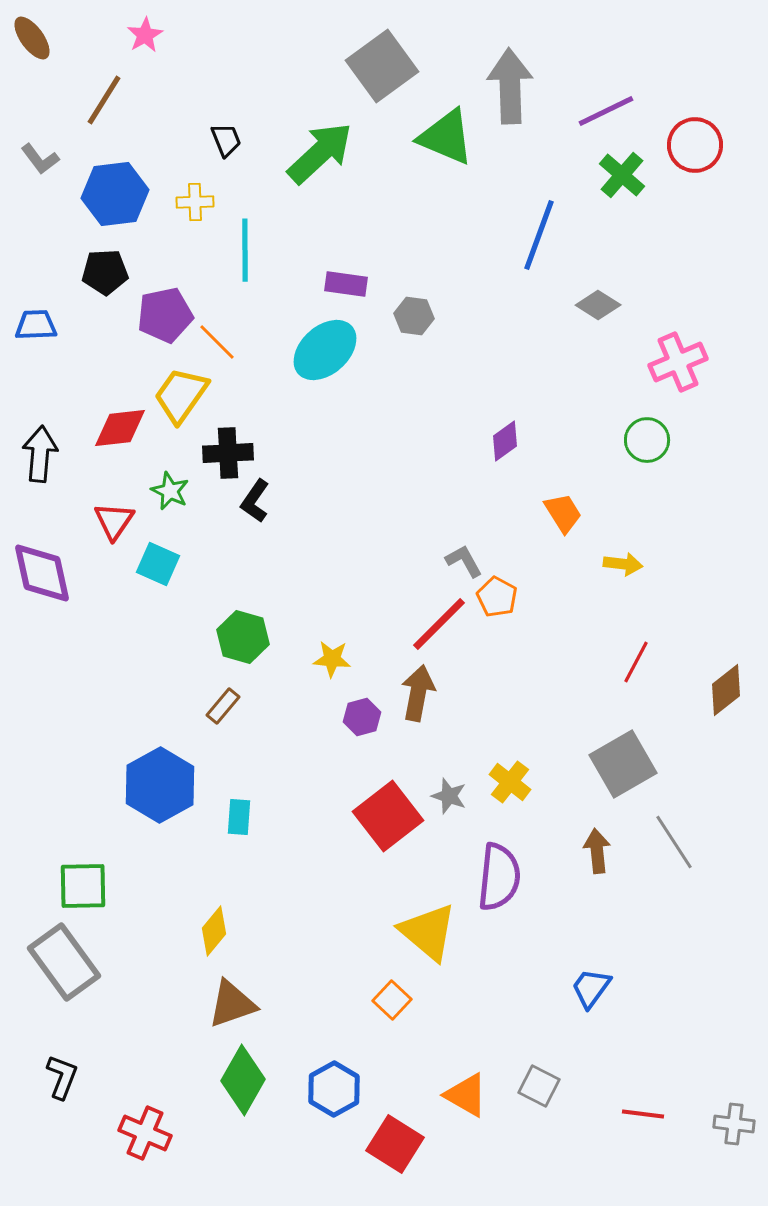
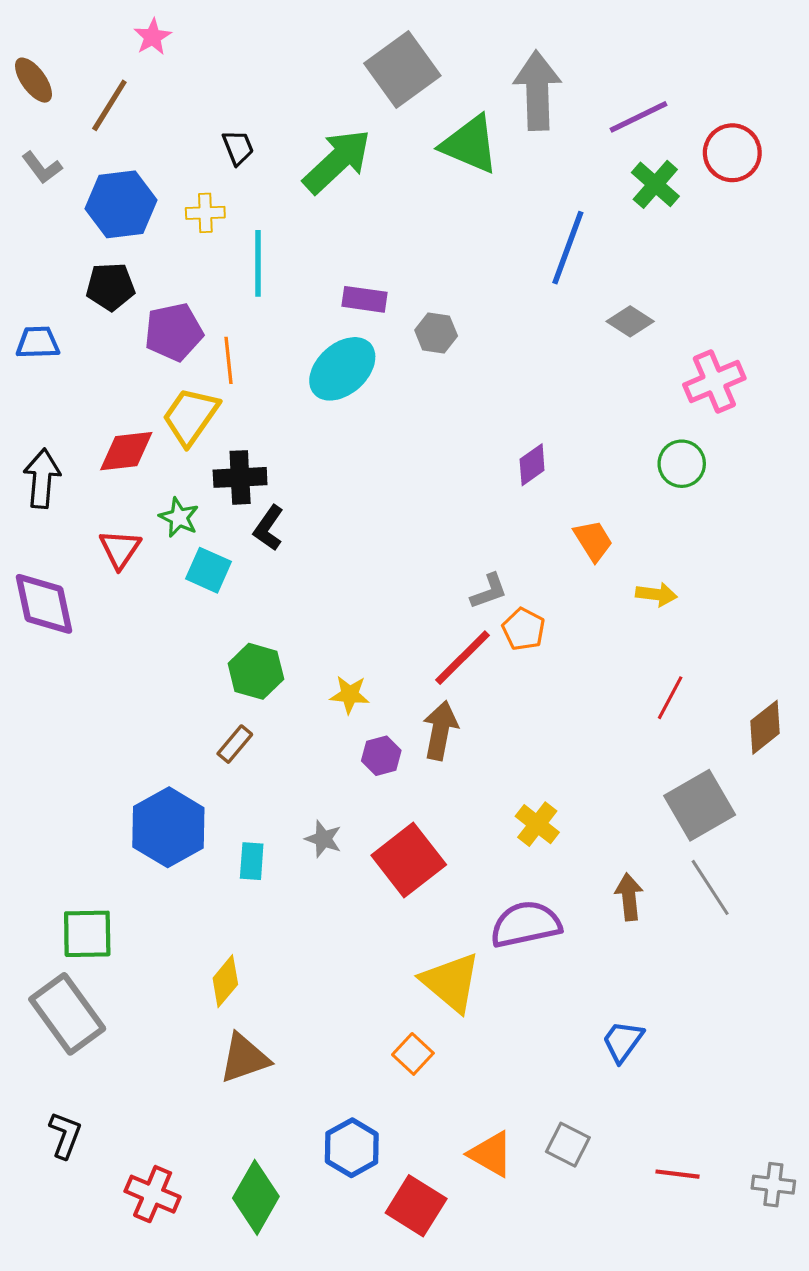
brown ellipse: (32, 38) -> (33, 80), moved
orange line: (217, 342) -> (228, 360), turned 39
gray L-shape: (464, 561) -> (489, 591), turned 99
cyan square: (158, 564) -> (208, 570), moved
gray square: (623, 764) -> (700, 805), moved
gray star: (449, 796) -> (323, 839), moved
purple semicircle: (499, 877) -> (526, 924), turned -108
green diamond: (243, 1080) -> (256, 1197), moved

